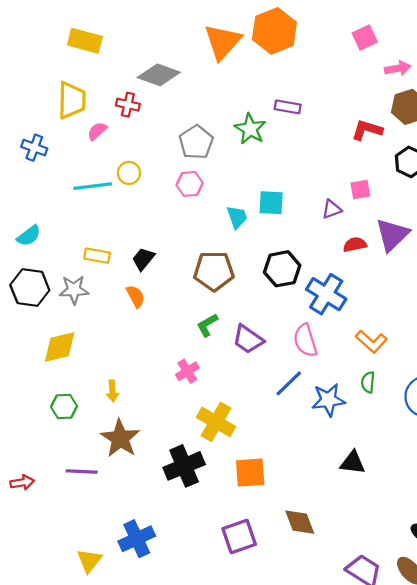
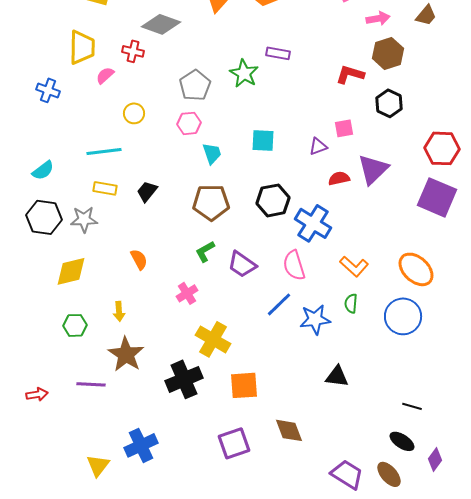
cyan line: (93, 186) -> (104, 151), moved
cyan trapezoid: (237, 217) -> (212, 153), moved
orange semicircle: (136, 296) -> (139, 259), moved

